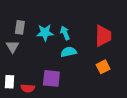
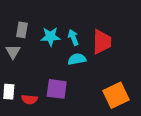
red trapezoid: (103, 36) -> (102, 42), moved
orange square: (103, 67) -> (116, 95), moved, size x1.6

